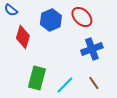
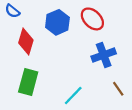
green rectangle: (37, 78) -> (28, 82), moved
brown line: (94, 83) -> (118, 89), moved

